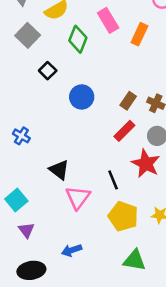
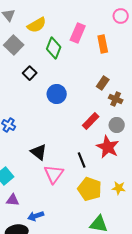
pink rectangle: (108, 20) -> (78, 33), turned 54
orange rectangle: (139, 34) -> (103, 44), turned -36
brown rectangle: (128, 101) -> (103, 83), moved
purple triangle: (26, 230) -> (13, 200), turned -48
blue arrow: (72, 250) -> (36, 216), moved

